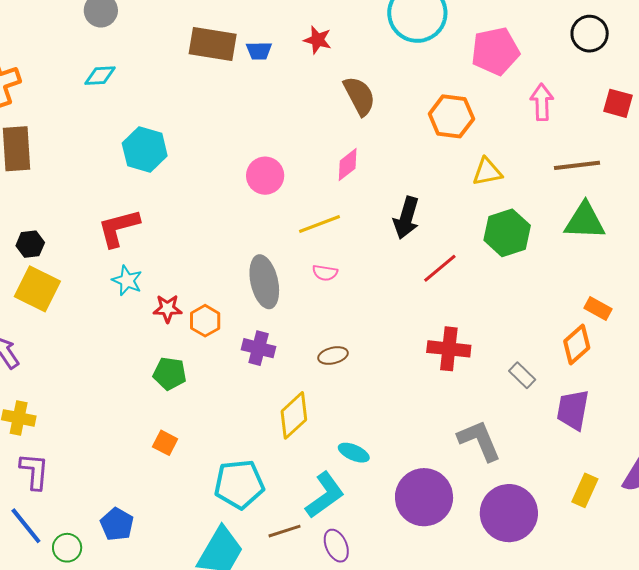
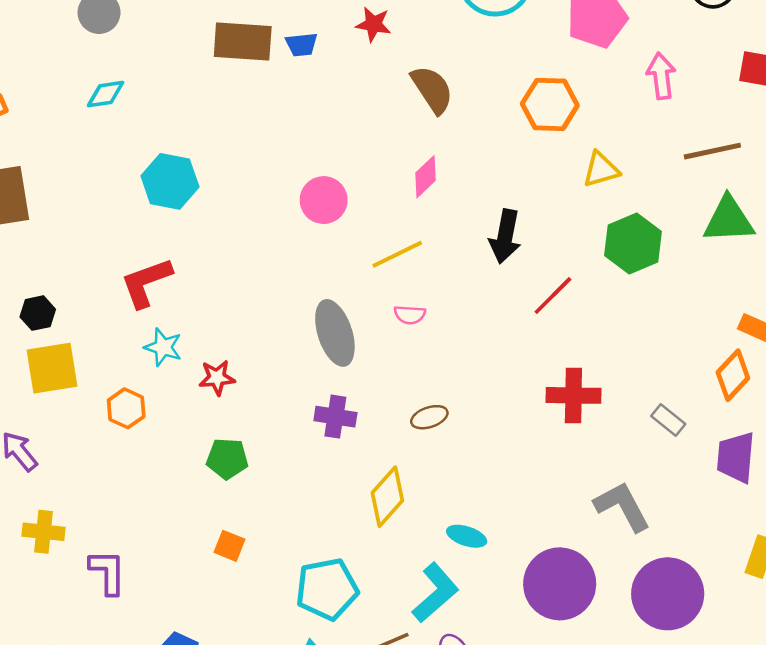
yellow square: (37, 289) -> (52, 368), turned -30
orange hexagon: (205, 321) -> (126, 408), moved
purple L-shape: (34, 471) -> (108, 572), moved

